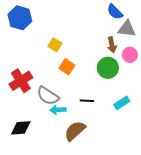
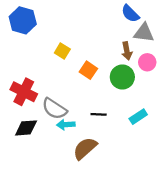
orange square: (67, 67) -> (88, 70), moved
red cross: (21, 81) -> (24, 92), turned -30
black diamond: (21, 128) -> (26, 128), moved

